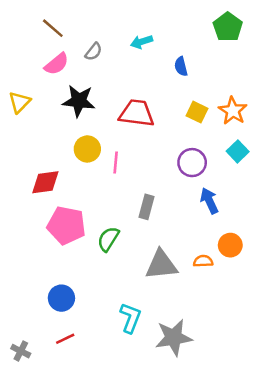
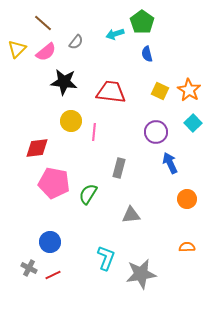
green pentagon: (228, 27) -> (142, 22), moved
yellow triangle: (20, 102) -> (17, 49), moved
orange semicircle: (203, 261) -> (187, 247), moved
gray triangle: (161, 265) -> (131, 215), size x0.7
gray cross: (21, 351) -> (29, 268), moved

